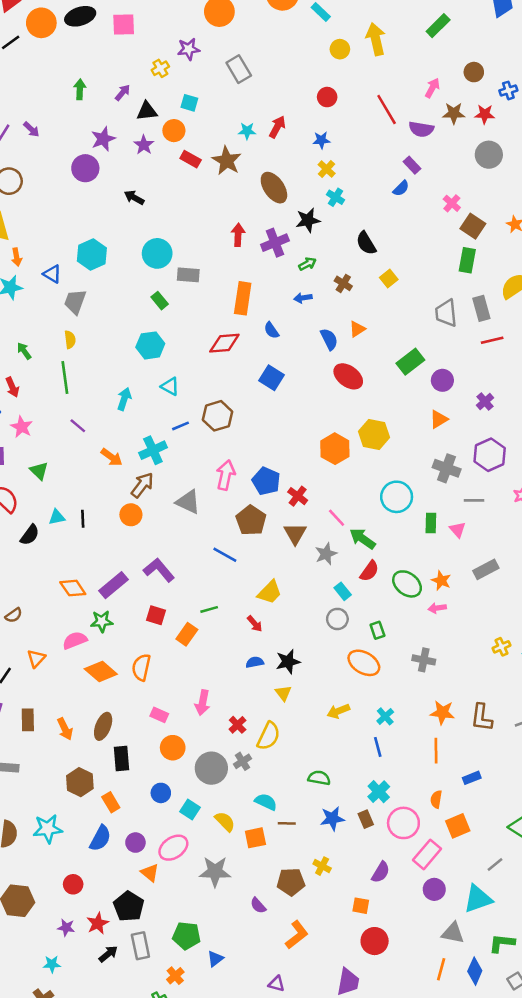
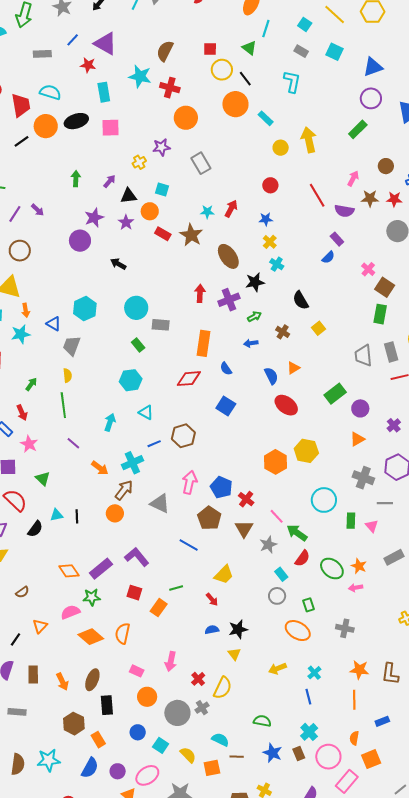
green arrow: (24, 351) -> (31, 384), turned 72
blue star: (332, 818) -> (272, 753), turned 30

